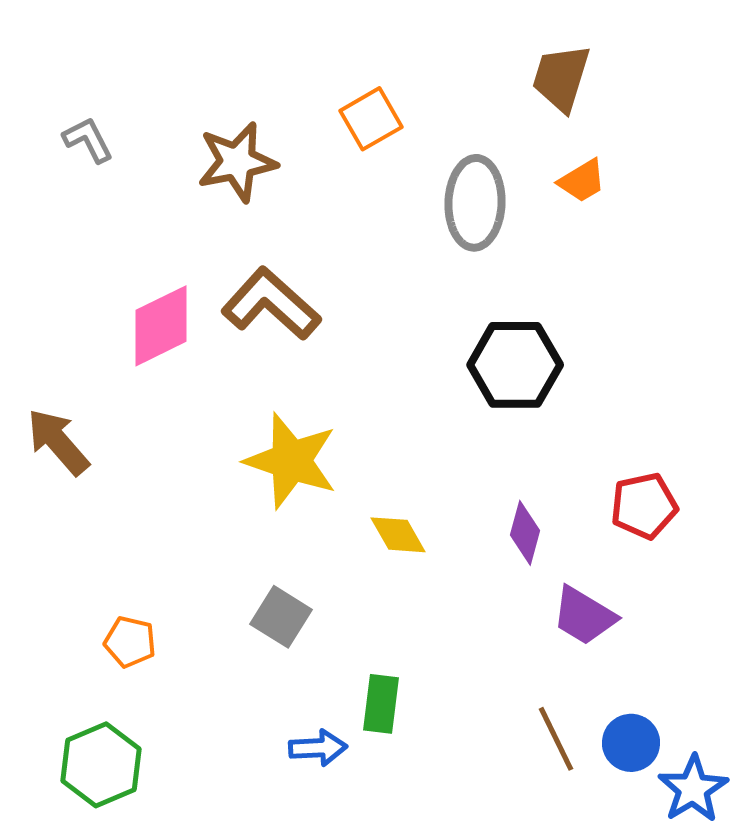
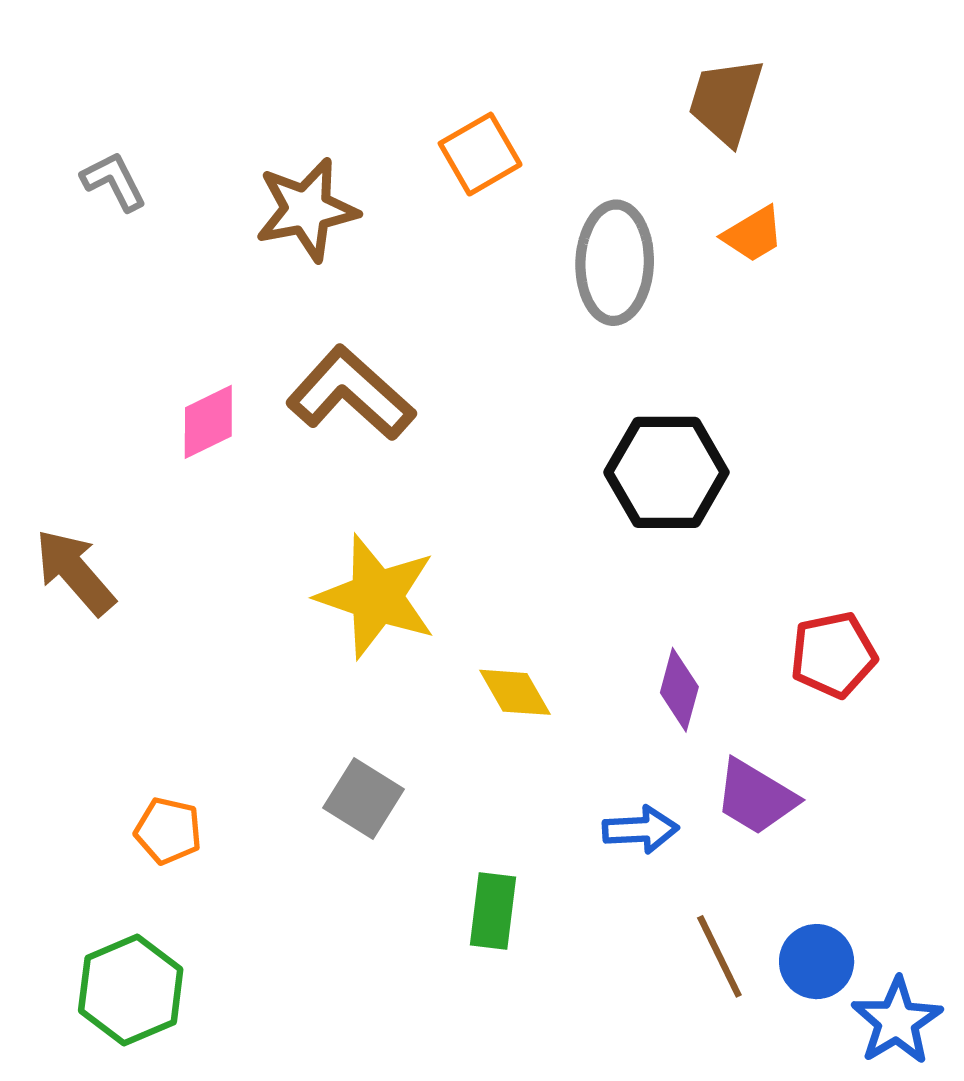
pink diamond: (161, 326) -> (208, 422), size x0.7
blue arrow: (318, 748) -> (641, 830), moved

